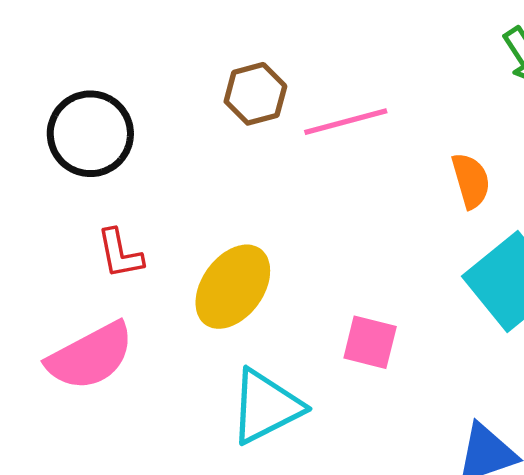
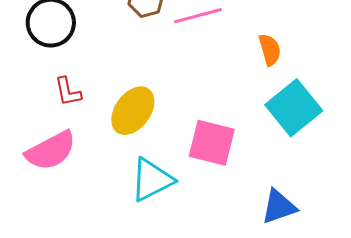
pink square: (370, 342) -> (212, 143), size x1.5

